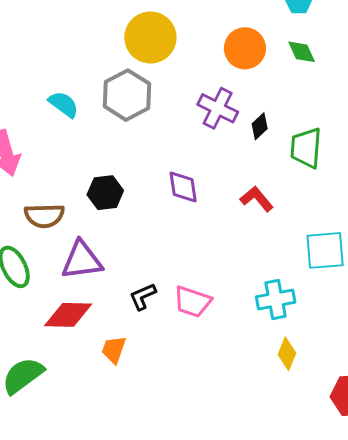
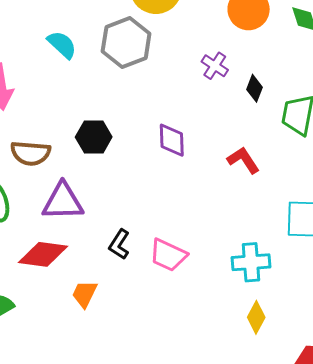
purple cross: (218, 108) -> (215, 66), size x0.7
black diamond: (260, 126) -> (254, 88), turned -32
black L-shape: (143, 296) -> (119, 244), turned -40

